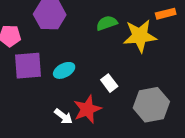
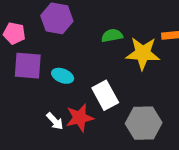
cyan ellipse: (64, 70) -> (63, 76), turned 40
white rectangle: (109, 83) -> (105, 95), size x1.6

